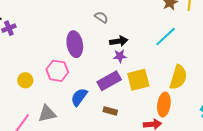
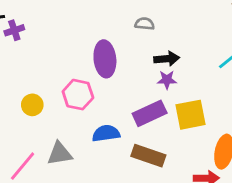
gray semicircle: (101, 17) -> (145, 24), turned -32
blue semicircle: (79, 97) -> (106, 133), turned 42
brown rectangle: (110, 111) -> (148, 156), size x1.6

